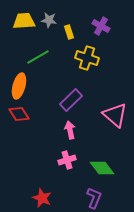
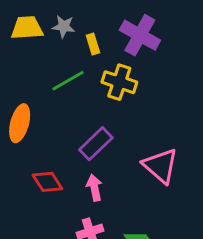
purple cross: (101, 26) -> (140, 35), size x1.5
green line: (38, 57) -> (68, 81), moved
red diamond: (19, 114) -> (47, 182), moved

